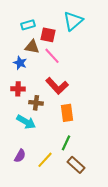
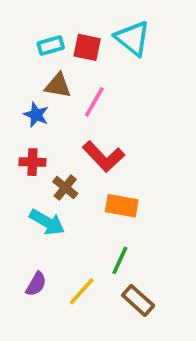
cyan triangle: (73, 21) -> (133, 38), turned -40
red square: (48, 35) -> (87, 47), moved
pink line: (52, 56) -> (94, 102), turned 72
brown cross: (36, 103) -> (65, 188), turned 32
orange rectangle: (67, 113) -> (122, 206), turned -72

